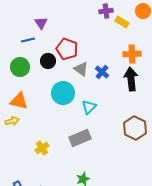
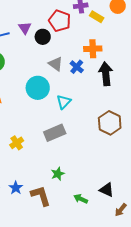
purple triangle: (41, 23) -> (25, 28), moved
red pentagon: (67, 49) -> (60, 21), moved
orange cross: (132, 54) -> (93, 49), moved
black circle: (48, 61) -> (43, 37), moved

